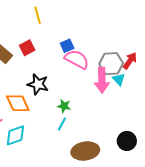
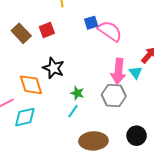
blue square: (67, 46) -> (91, 23), moved
pink semicircle: (77, 59) -> (110, 31), moved
gray hexagon: (111, 64) -> (114, 95), moved

